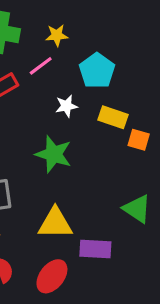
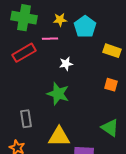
pink line: (41, 66) -> (50, 39), turned 35
cyan pentagon: (97, 71) -> (85, 27), moved
yellow rectangle: (113, 117) -> (112, 51), moved

